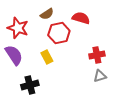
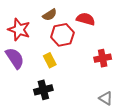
gray triangle: (100, 76) -> (106, 98), moved, turned 48
black cross: (30, 85) -> (43, 90), moved

